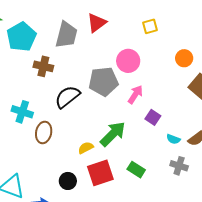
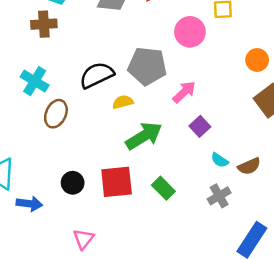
pink circle: (128, 61) -> (190, 32), moved
brown cross: (43, 66) -> (44, 24), moved, turned -30
yellow semicircle: (86, 148) -> (123, 102), moved
gray cross: (179, 166) -> (219, 196), turned 30

